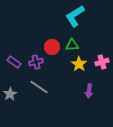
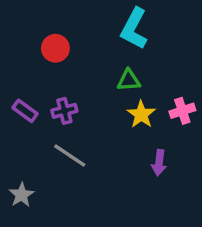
cyan L-shape: (75, 16) -> (134, 29), turned -30
red circle: (52, 47) -> (55, 48), moved
gray star: (10, 94) -> (21, 195), moved

